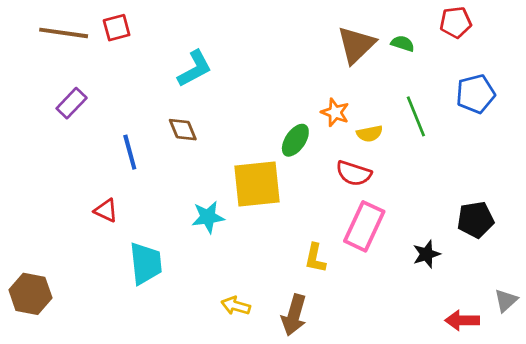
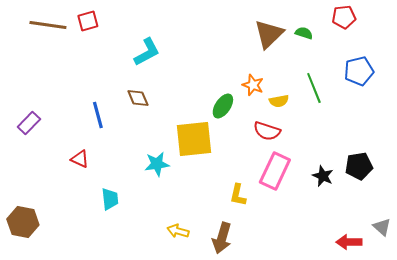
purple rectangle: (72, 103) -> (29, 123), moved
black star: (426, 254) -> (323, 176), moved, turned -30
cyan trapezoid: (146, 263) -> (110, 199), size x0.7
gray triangle: (506, 300) -> (382, 227), turned -36

